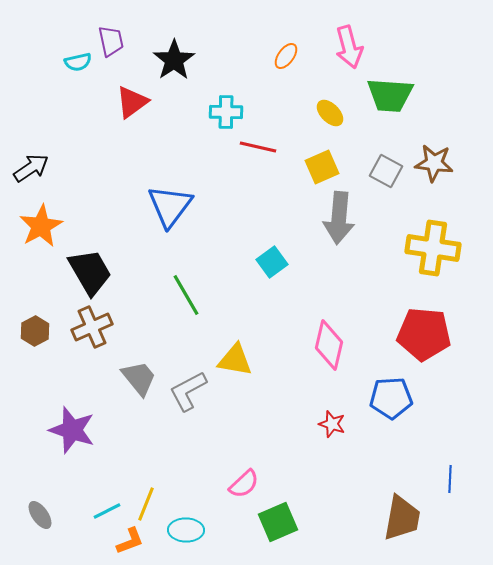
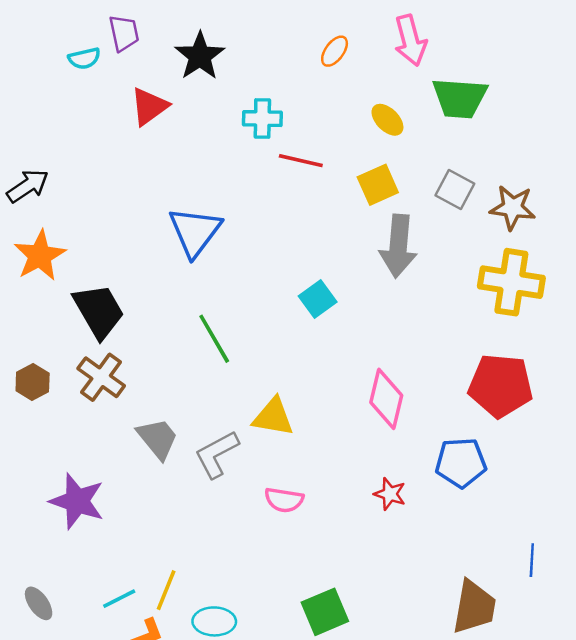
brown star: (434, 163) -> (513, 208), moved
brown cross: (92, 327) -> (101, 377), turned -30
pink semicircle: (244, 484) -> (284, 500), moved, turned 52

